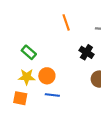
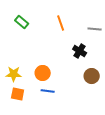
green rectangle: (29, 52) -> (22, 22), moved
yellow star: (27, 77) -> (14, 74), moved

